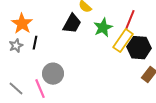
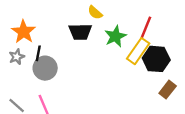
black trapezoid: (72, 24) -> (80, 32), turned 60
gray circle: (53, 74) -> (45, 68), moved

